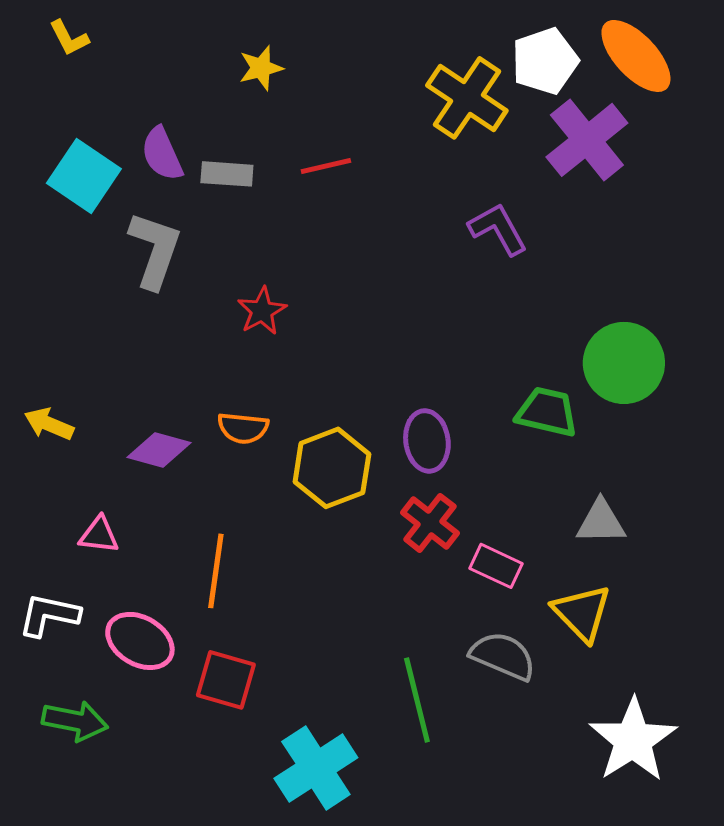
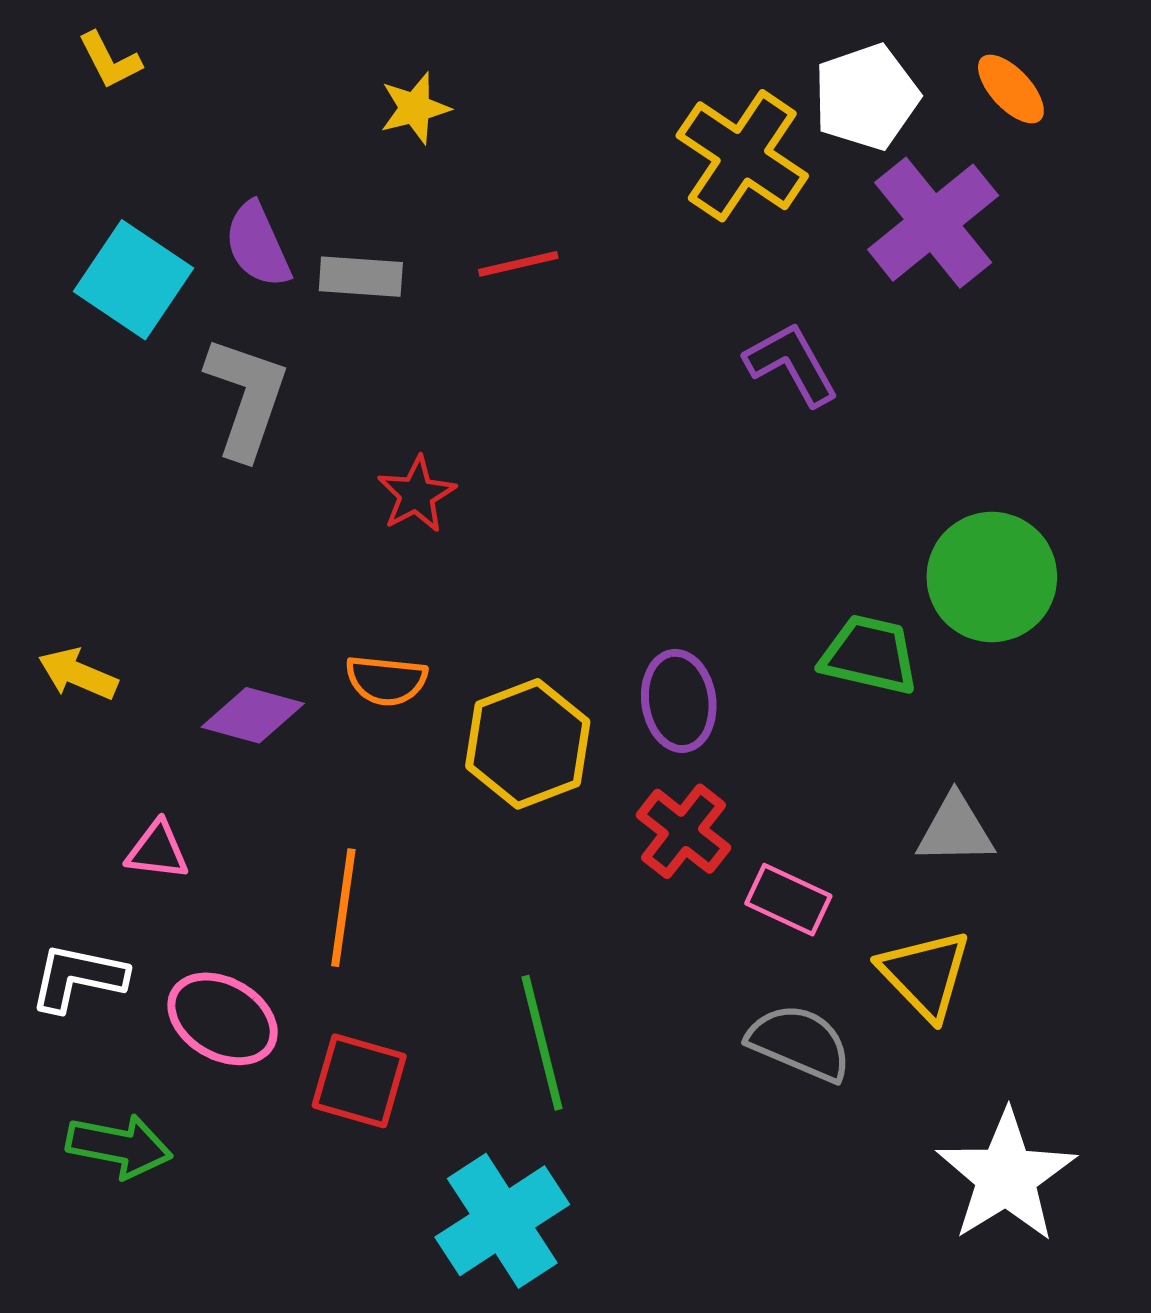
orange ellipse: (636, 56) -> (1011, 89), size x0.6
green line: (417, 700) -> (542, 1043), moved

